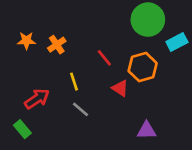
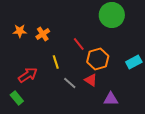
cyan rectangle: (177, 42) -> (134, 62), moved
orange hexagon: (143, 67) -> (98, 59), moved
red triangle: (120, 88) -> (91, 80), moved
gray line: (81, 109) -> (70, 83), moved

